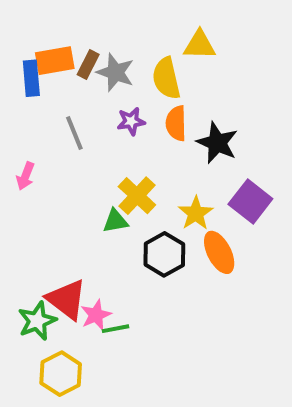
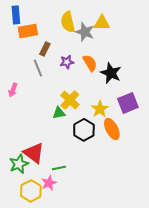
brown rectangle: (88, 65) -> (45, 49), moved
gray star: (115, 72) -> (85, 32), moved
blue rectangle: (31, 78) -> (16, 15), moved
yellow semicircle: (166, 78) -> (68, 22), moved
orange semicircle: (176, 123) -> (90, 63), turned 150
purple square: (250, 202) -> (128, 103), turned 30
pink star: (96, 315) -> (49, 183), moved

